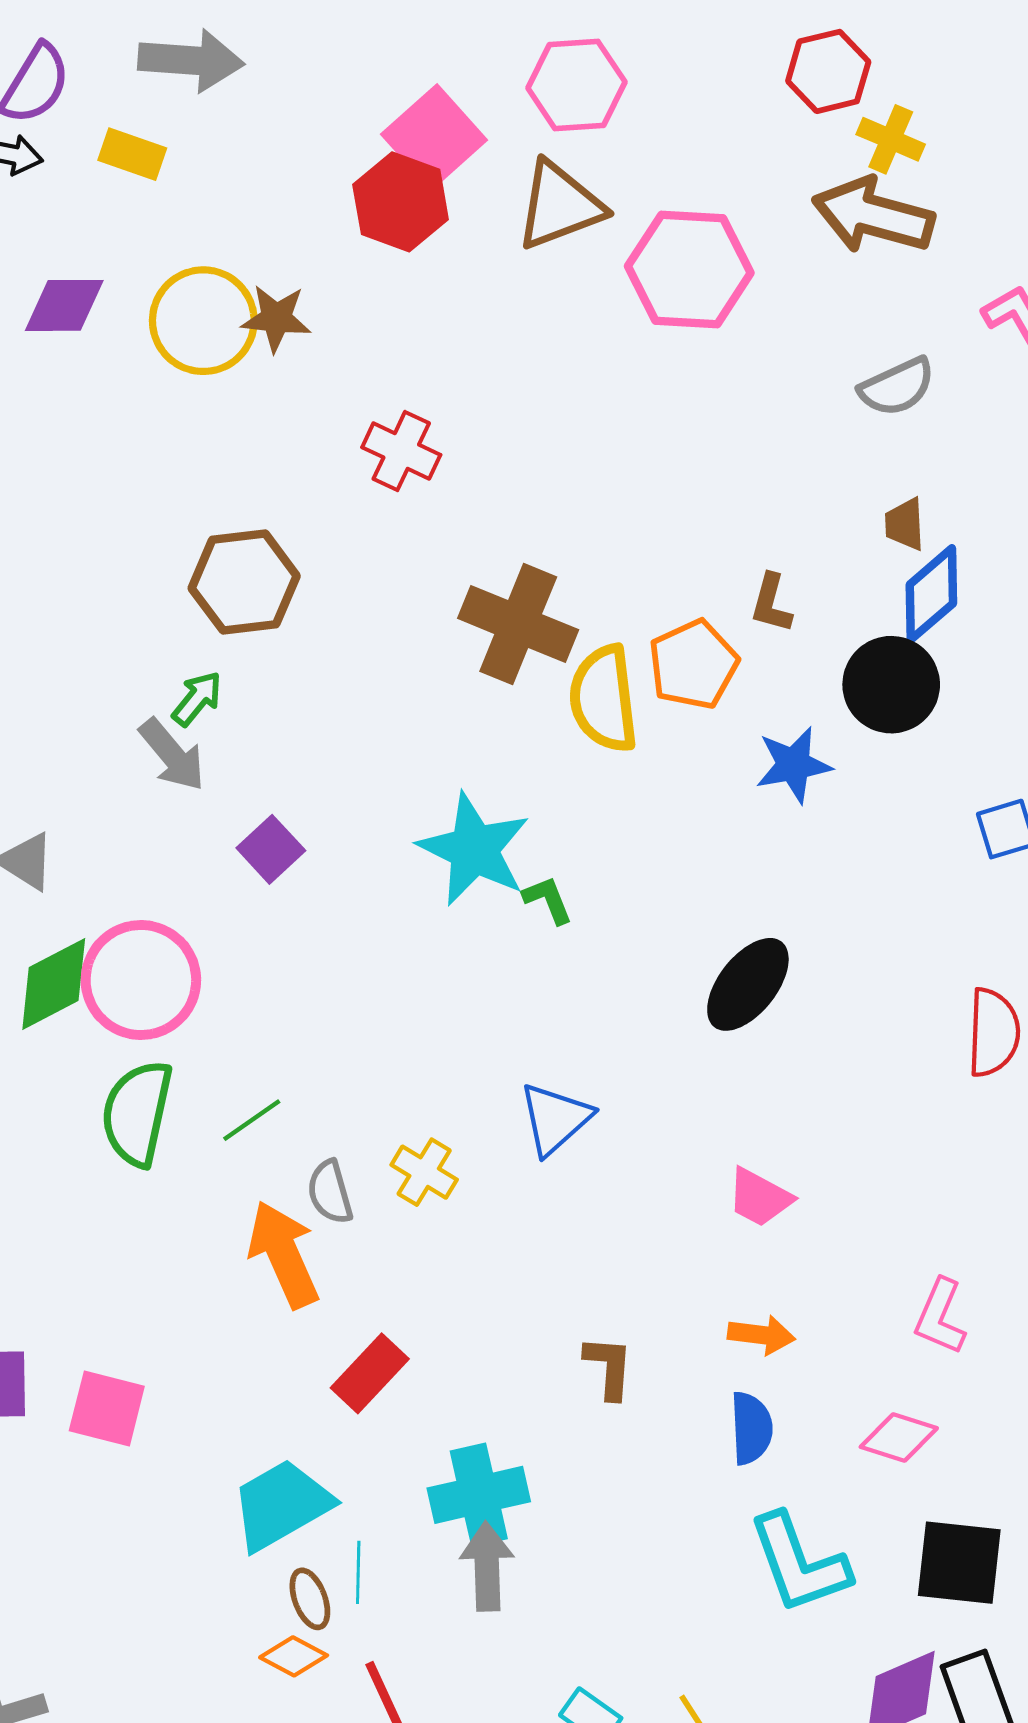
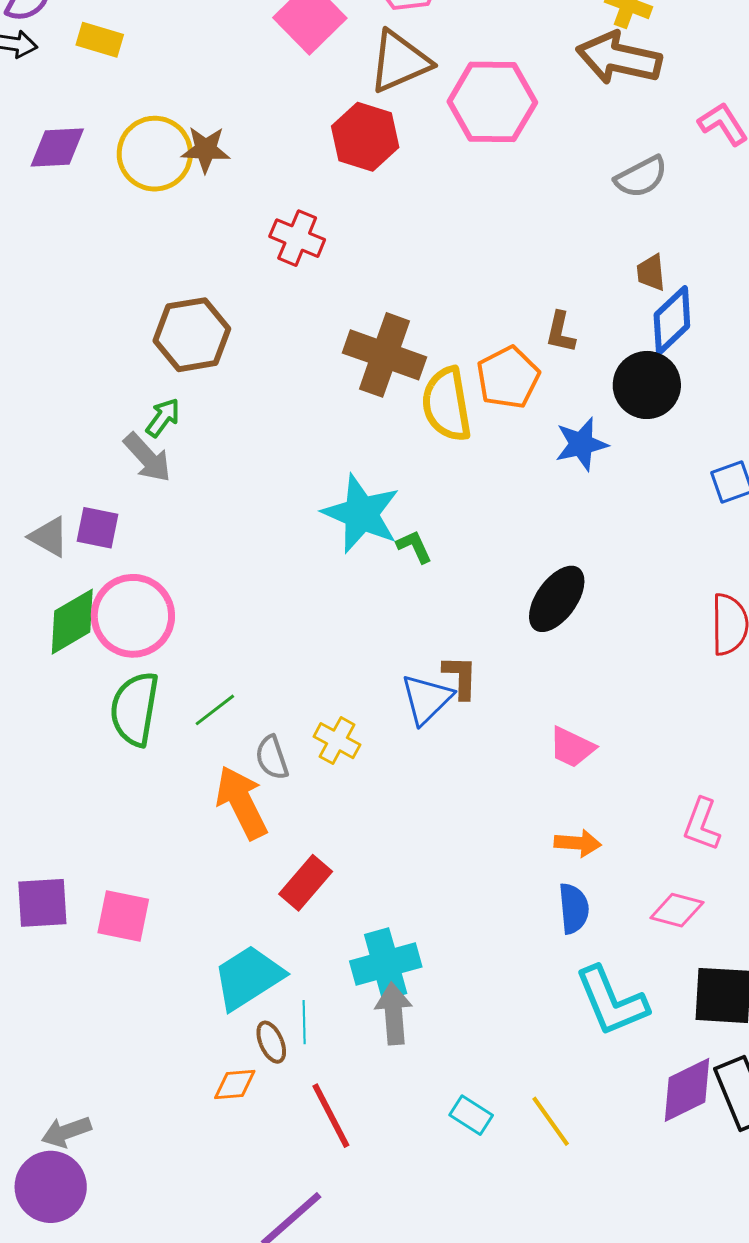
red hexagon: (401, 202) -> (365, 137), moved
purple square: (271, 849) -> (98, 528), moved, turned -33
brown L-shape: (609, 1367) -> (460, 677), moved
orange diamond: (294, 1656) -> (235, 1084), moved, turned -30

